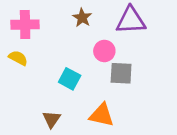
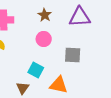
pink circle: (104, 51) -> (44, 39), moved
cyan square: (70, 79) -> (36, 70), moved

